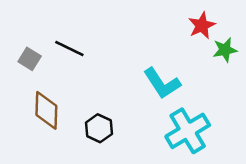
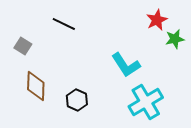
black line: (69, 49) -> (64, 24), moved

